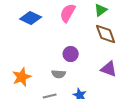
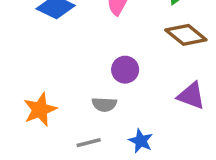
brown diamond: (106, 34) -> (186, 35), turned -30

